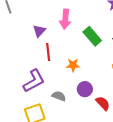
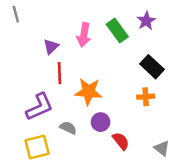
green rectangle: (92, 36) -> (117, 31), moved
orange star: (73, 65) -> (89, 92), size x1.6

